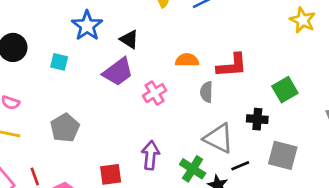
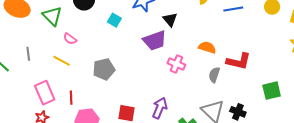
pink cross: (155, 93) -> (176, 64), turned 36
black cross: (257, 119) -> (238, 112), moved

